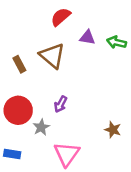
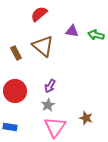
red semicircle: (61, 17) -> (39, 14), moved
gray star: (41, 127) -> (48, 105), moved
brown star: (113, 130) -> (86, 118), moved

